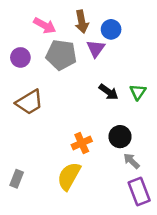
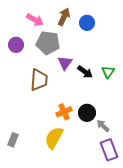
brown arrow: (82, 22) -> (64, 17), turned -144
purple triangle: (96, 49) -> (65, 63), moved
brown trapezoid: (29, 102) -> (39, 80), moved, turned -55
black circle: (120, 137) -> (87, 113), moved

